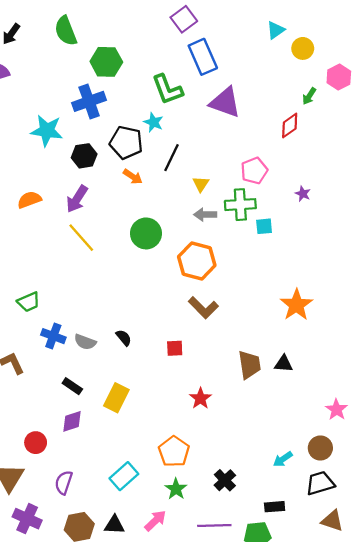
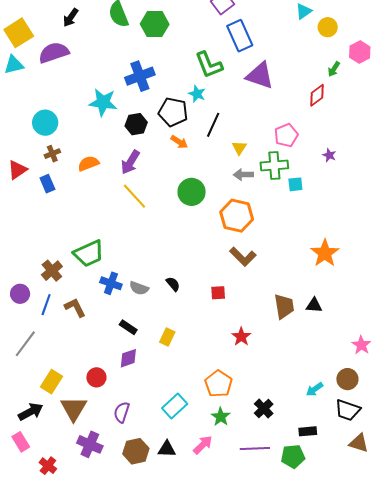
green hexagon: (106, 62) -> (155, 24), moved
green trapezoid: (29, 302) -> (89, 253), size x1.5
yellow rectangle: (116, 398) -> (167, 337), size x0.7
black trapezoid: (320, 483) -> (348, 410), turned -144

